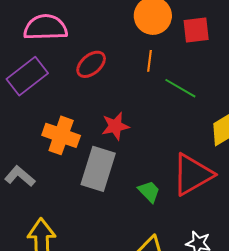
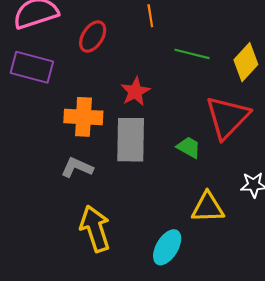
purple rectangle: (27, 76) -> (32, 67), turned 69
green line: (180, 88) -> (192, 54), moved
gray L-shape: (20, 176) -> (77, 167), moved

